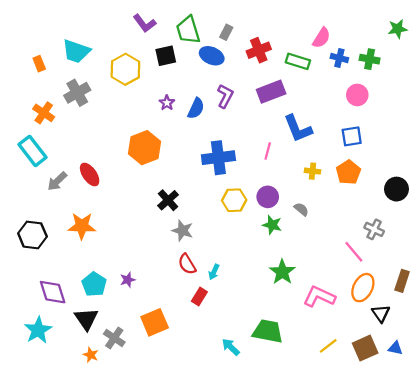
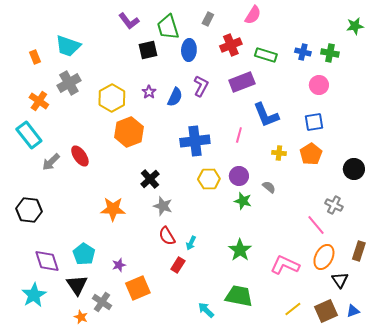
gray rectangle: (226, 32) -> (208, 19), moved
pink semicircle: (321, 38) -> (253, 15), moved
blue ellipse: (212, 56) -> (189, 50), turned 70
yellow hexagon: (125, 69) -> (112, 98), moved
orange star: (82, 226) -> (113, 209), moved
green star: (282, 272) -> (240, 250), moved
purple star: (128, 280) -> (119, 265), moved
blue triangle: (395, 348) -> (353, 311), turned -32

